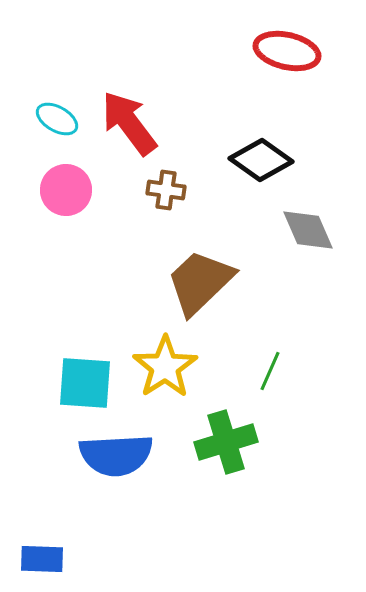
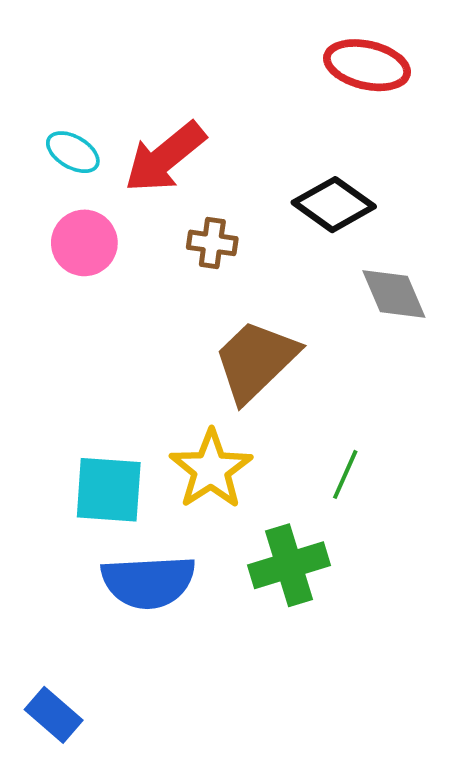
red arrow: (129, 123) -> (165, 157), turned -92
blue rectangle: (42, 559) -> (54, 715), turned 39

